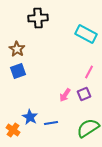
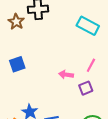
brown star: (17, 49) -> (16, 22), moved
pink arrow: (65, 95) -> (66, 75), moved, turned 64

